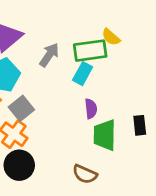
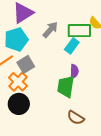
green trapezoid: (105, 135) -> (66, 87), moved
brown semicircle: (85, 174) -> (76, 118), moved

